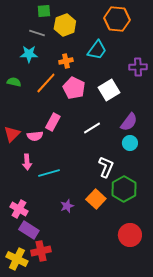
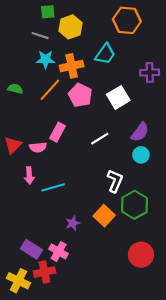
cyan star: (29, 54) -> (46, 59), moved
orange cross: (66, 61) -> (72, 66), size x1.5
pink cross: (19, 209) -> (59, 251), moved

